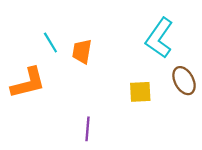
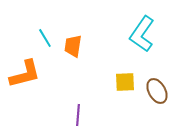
brown ellipse: (184, 81) -> (157, 91), moved

